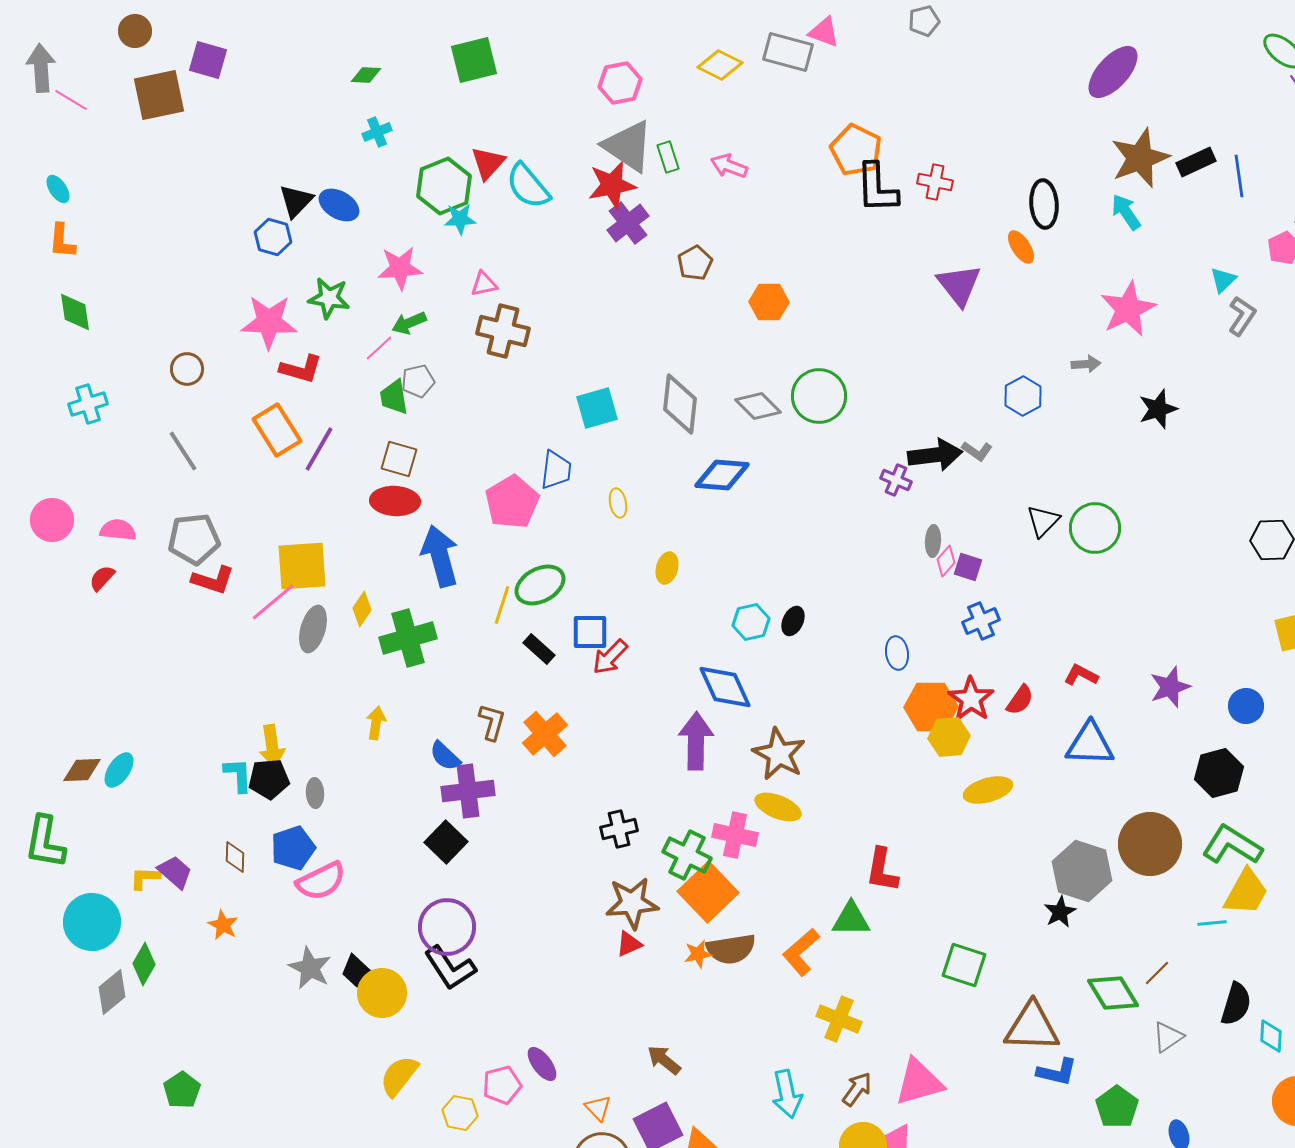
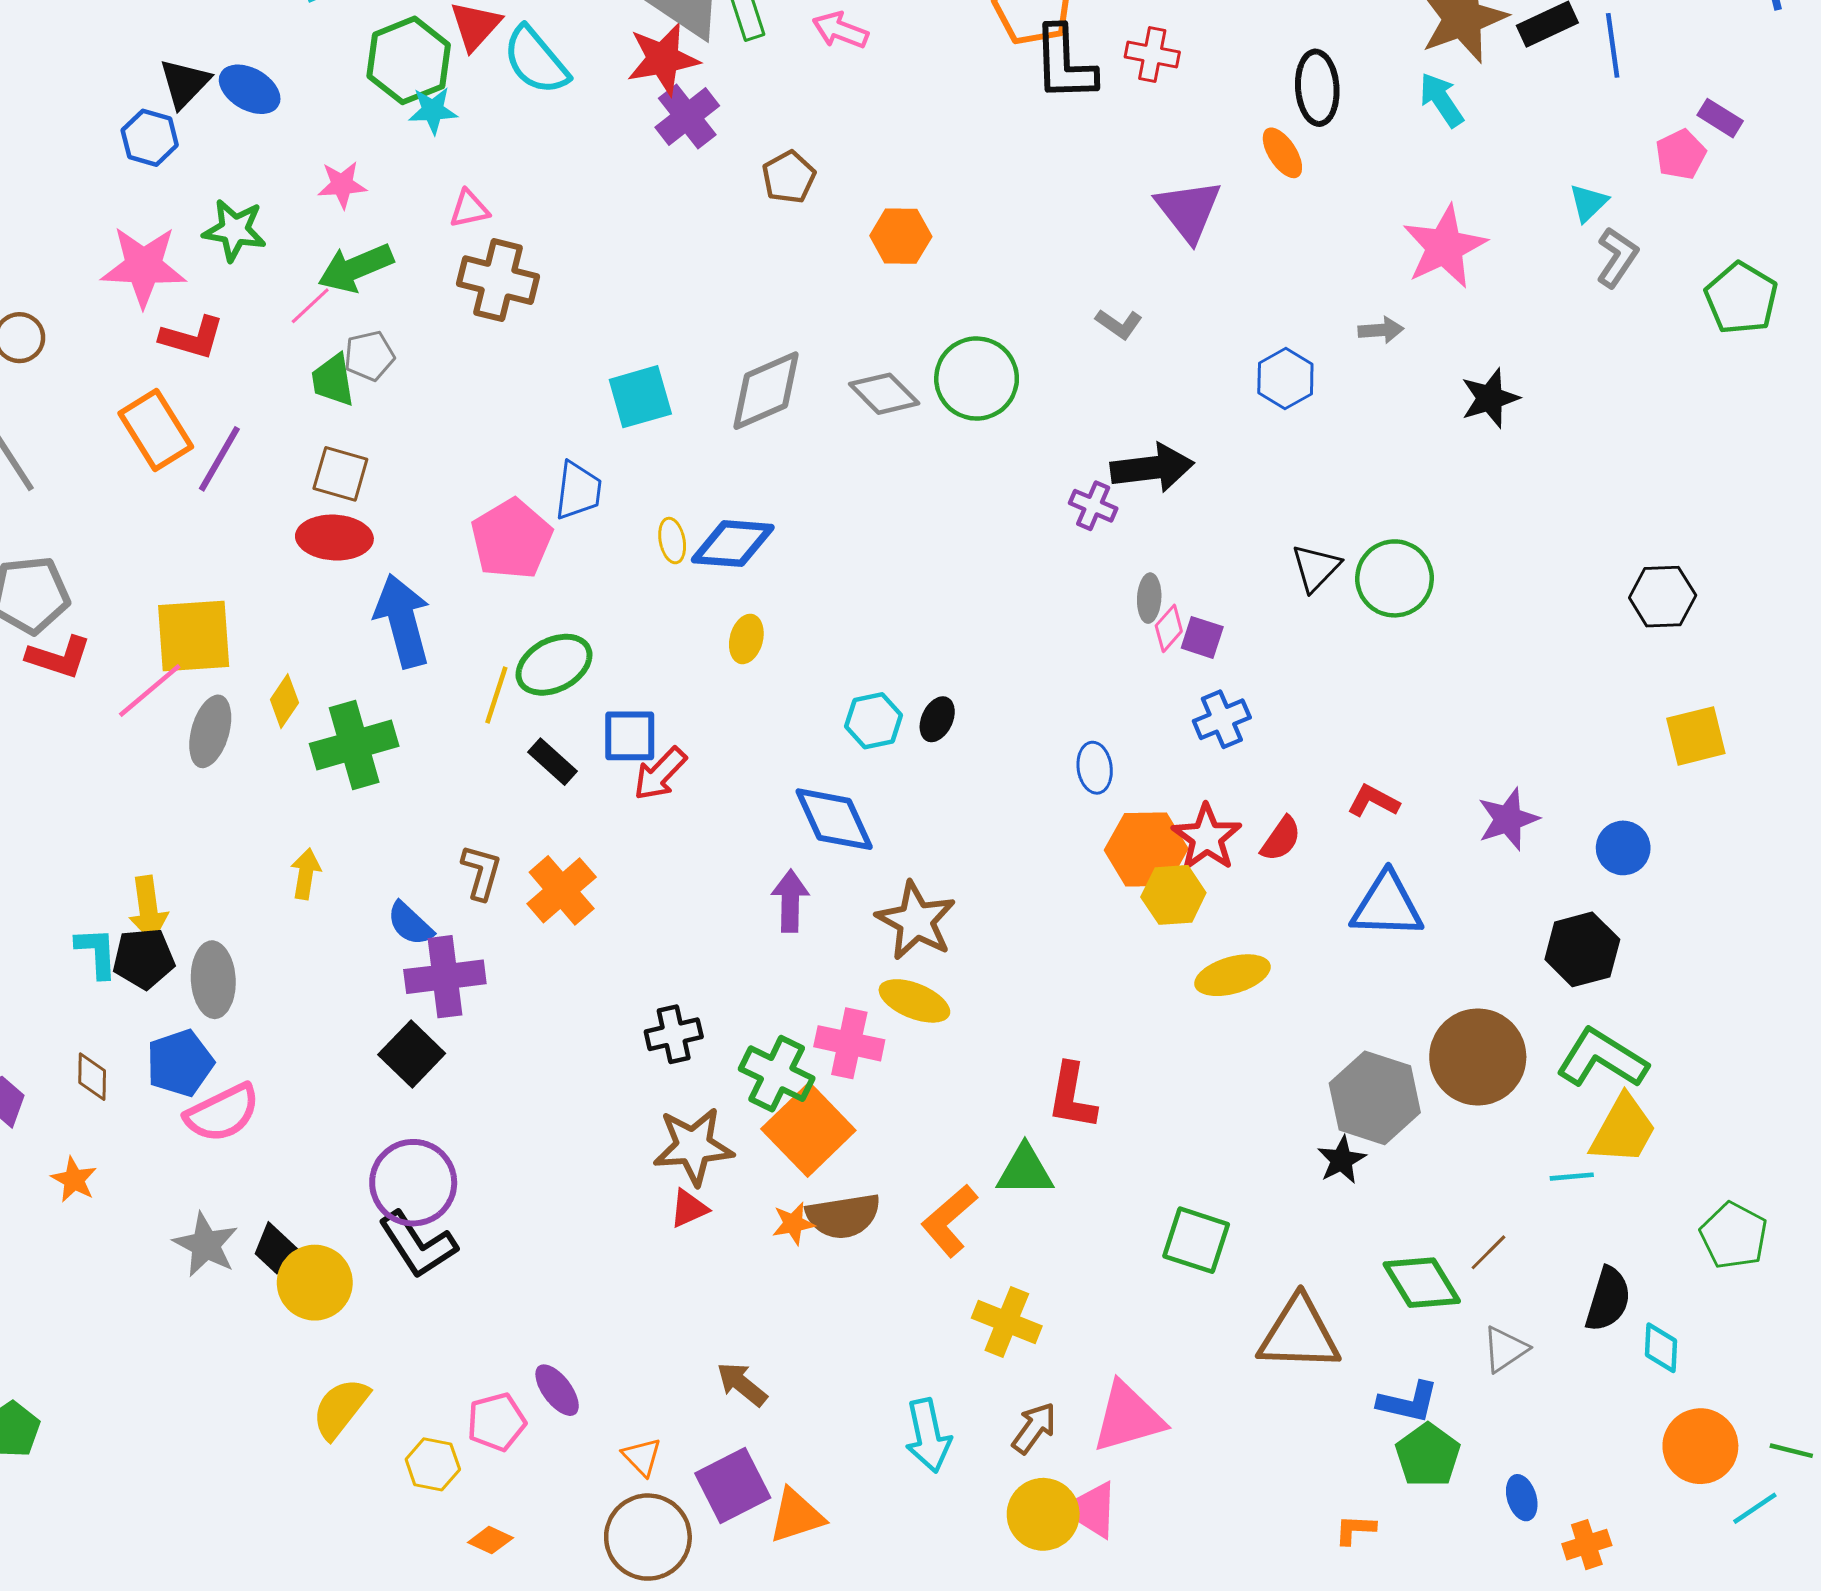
pink star: (400, 268) -> (342, 185), size x0.7
green arrow: (409, 323) -> (356, 268), size x1.4
gray diamond: (680, 404) -> (766, 391), turned 60
gray L-shape: (977, 451) -> (1119, 324), moved
blue diamond: (722, 475) -> (733, 544), moved
purple arrow: (696, 741) -> (790, 901), size x0.7
gray ellipse: (315, 793) -> (213, 980), size x1.6
blue L-shape: (1057, 1072) -> (1408, 1402), moved

